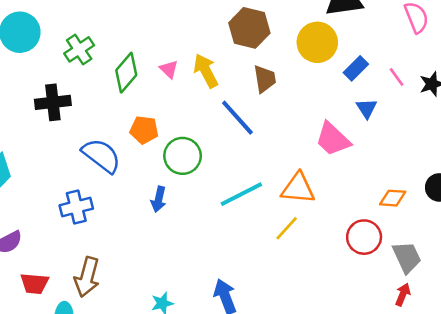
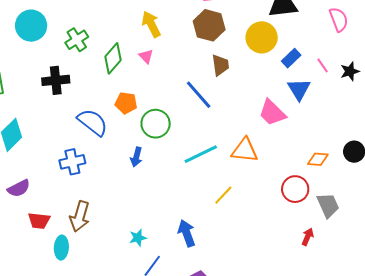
yellow arrow: (206, 71) -> (151, 24), moved
blue triangle: (367, 108) -> (299, 89), size x1.4
yellow line: (287, 228) -> (223, 195), moved
red arrow: (403, 294) -> (308, 237), moved

